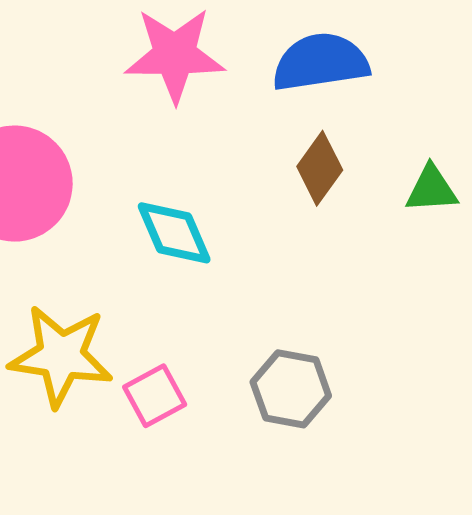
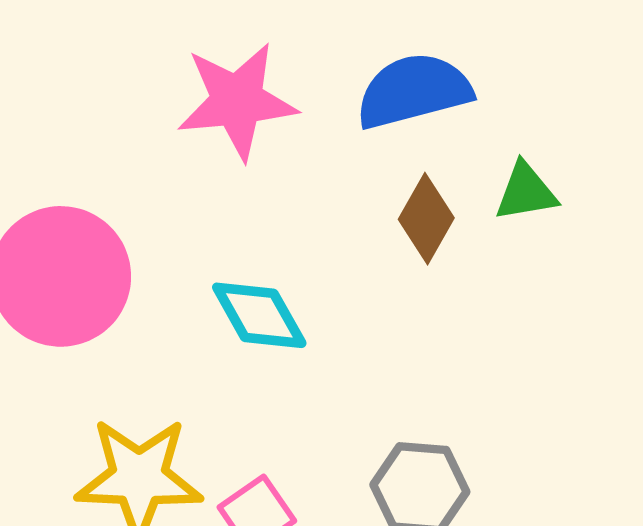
green triangle: (432, 189) -> (526, 192), moved

